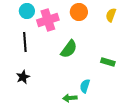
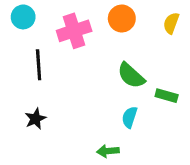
cyan circle: (27, 11) -> (23, 17), moved
green semicircle: (69, 49) -> (131, 76), moved, turned 96
cyan semicircle: (85, 86) -> (130, 117), moved

